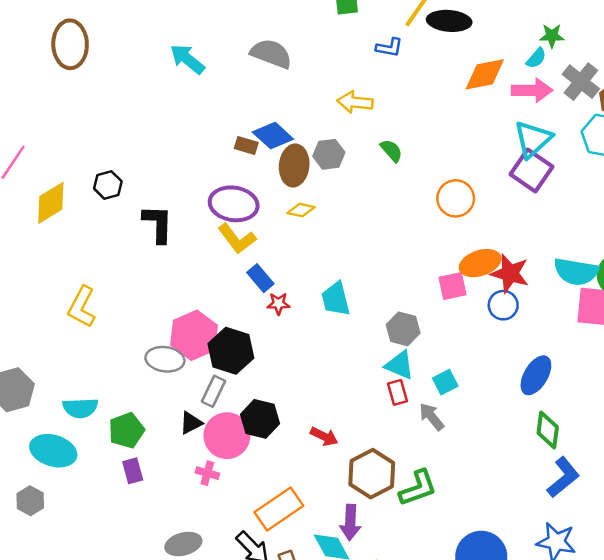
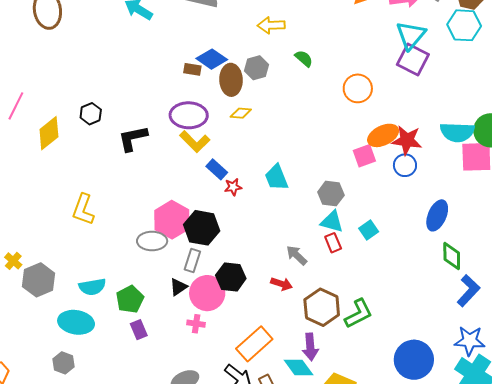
black L-shape: (158, 224) -> (133, 138), turned -96
gray arrow: (431, 417) -> (297, 255), moved

